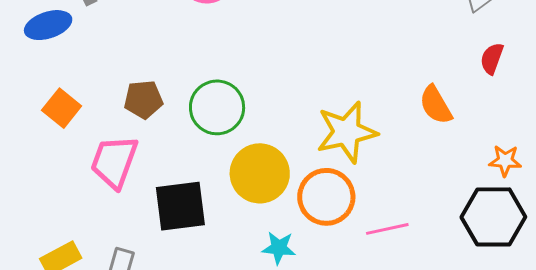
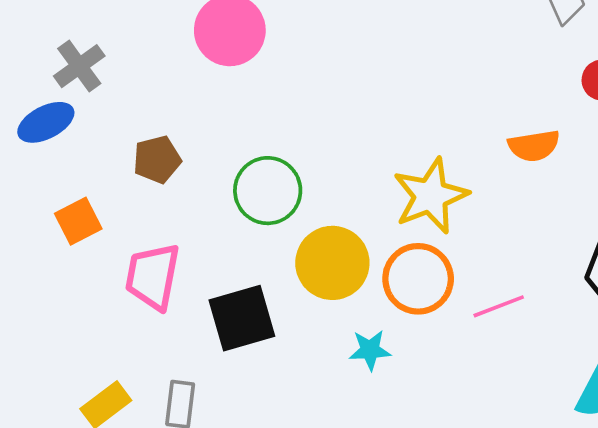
brown pentagon: (143, 100) -> (157, 160), moved
orange semicircle: (436, 105) -> (534, 146), turned -60
orange square: (62, 108) -> (78, 221), turned 33

